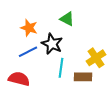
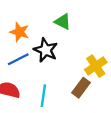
cyan line: (61, 68) -> (43, 96), moved
brown rectangle: (83, 77) -> (81, 88), turned -54

